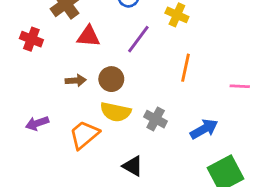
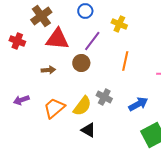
red triangle: (88, 36) -> (57, 39), size x1.4
brown circle: (111, 79) -> (81, 63), moved
yellow semicircle: (116, 112) -> (82, 106), moved, turned -65

